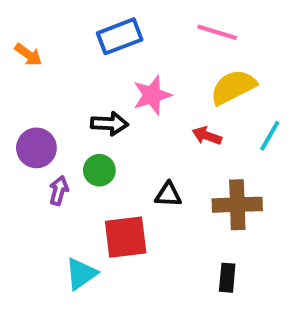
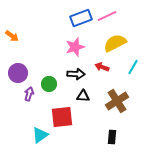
pink line: (217, 32) -> (107, 16), turned -42
blue rectangle: (120, 36) -> (81, 18), moved
orange arrow: (28, 55) -> (12, 36), moved
black arrow: (109, 124) -> (76, 74), moved
brown cross: (237, 205) -> (117, 101), turned -30

